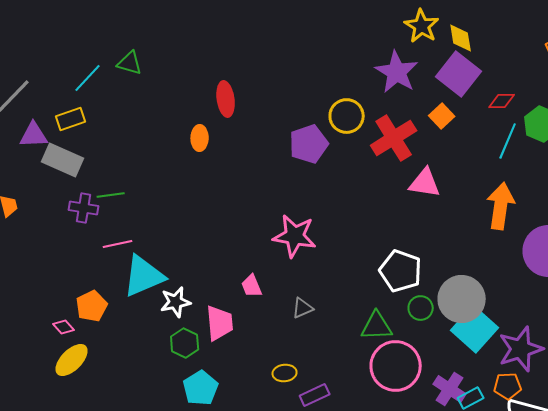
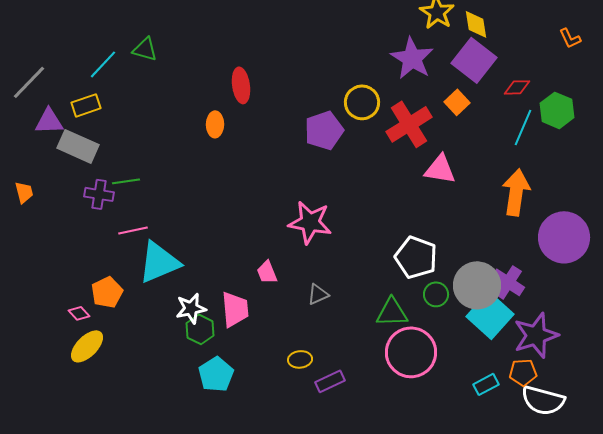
white star: (176, 302) -> (191, 308), moved
purple cross: (450, 389) -> (508, 282), moved

